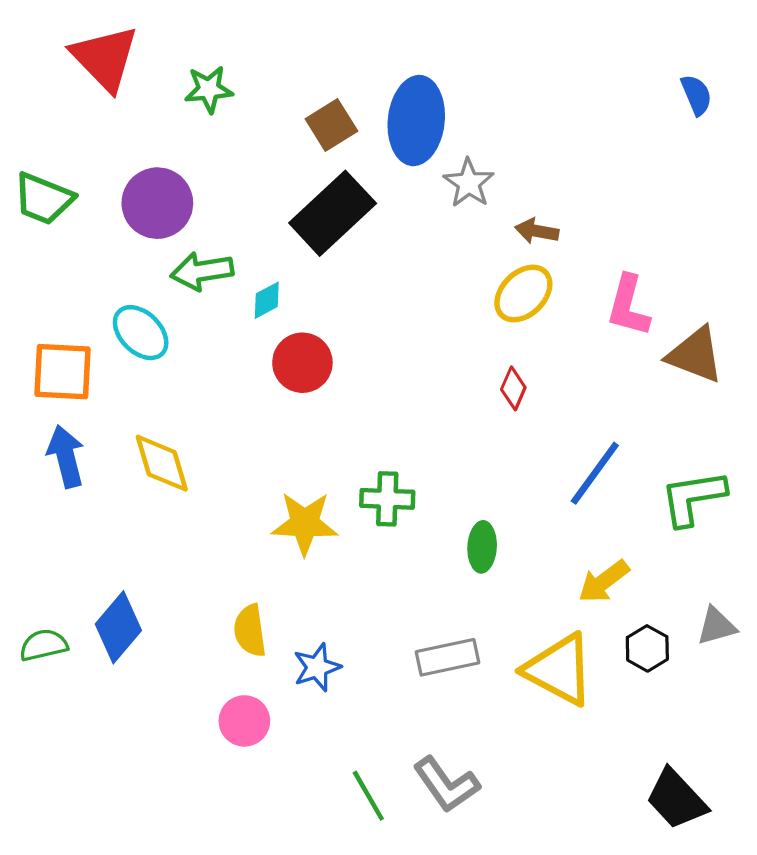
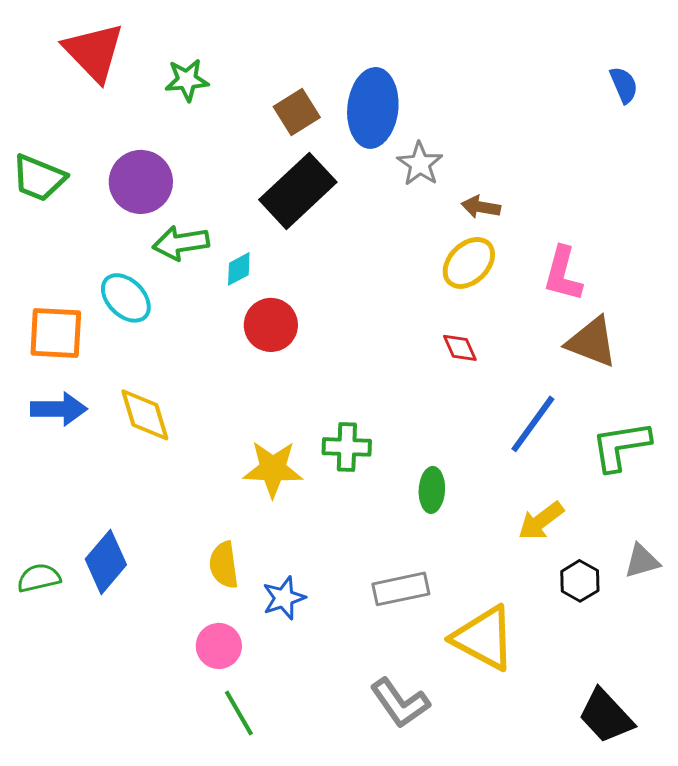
brown triangle: (695, 355) -> (592, 342), moved
red diamond: (513, 388) -> (460, 348), turned -48
blue arrow: (66, 456) -> (59, 409), turned 104
yellow triangle: (559, 670) -> (484, 638), moved
green line: (368, 796) -> (239, 713), moved

